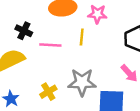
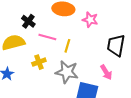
yellow line: (82, 37) -> (67, 46), moved
yellow cross: (48, 92) -> (39, 62), moved

